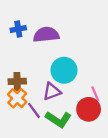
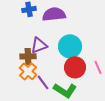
purple triangle: (52, 91) -> (39, 45), moved
red circle: (89, 109) -> (75, 67), moved

